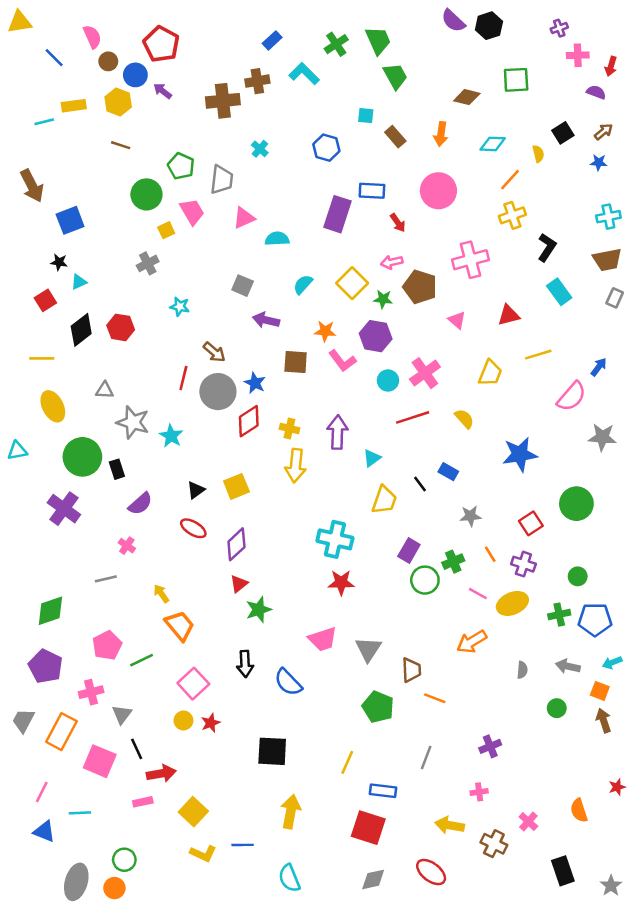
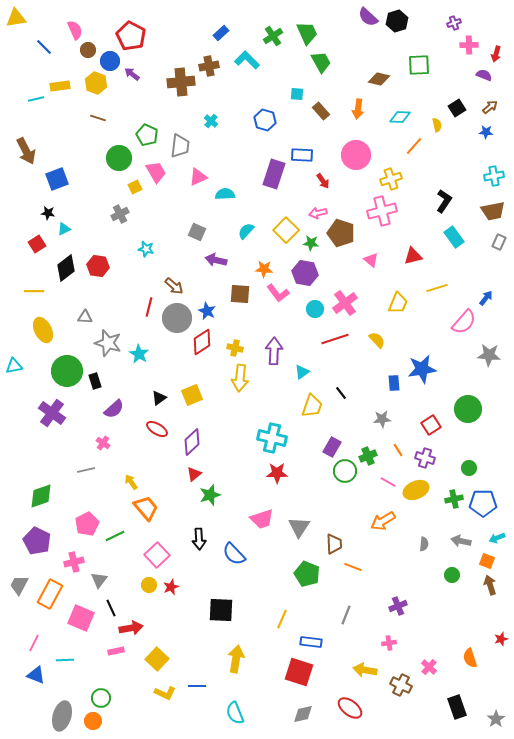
yellow cross: (512, 215) -> (391, 179), moved
blue rectangle: (448, 472) -> (394, 383), moved, turned 56

